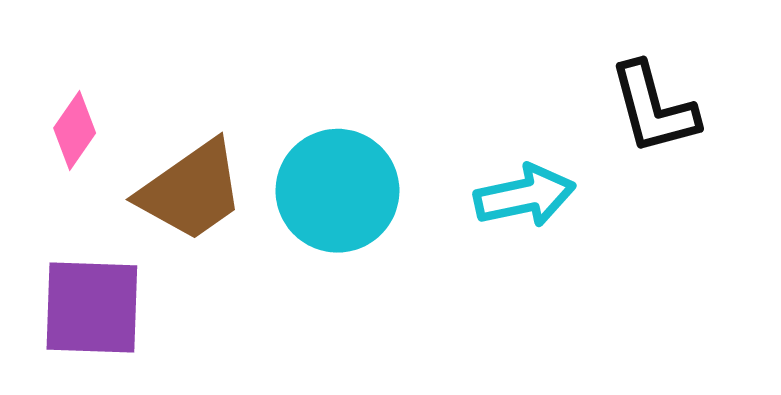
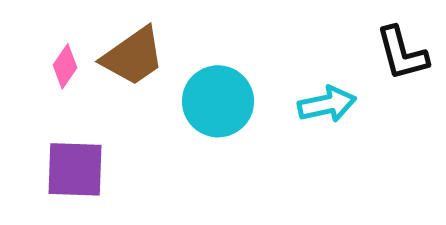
brown trapezoid: (191, 191) -> (133, 56), moved

